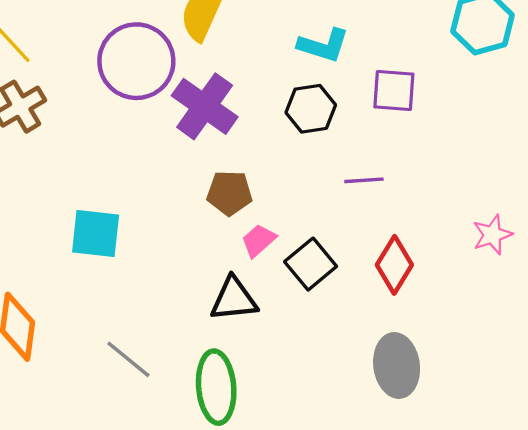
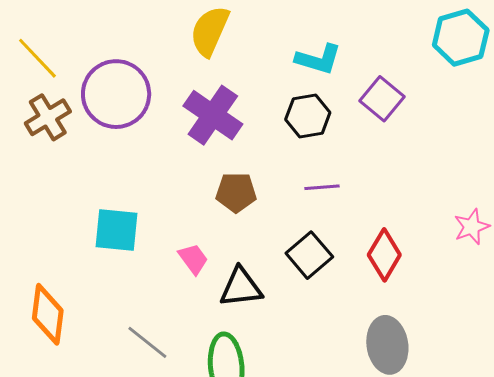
purple circle: (136, 61) -> (116, 94), moved
purple square: (394, 90) -> (382, 99), turned 36
purple line: (364, 180) -> (322, 187), moved
pink trapezoid: (259, 241) -> (193, 259), moved, turned 96

